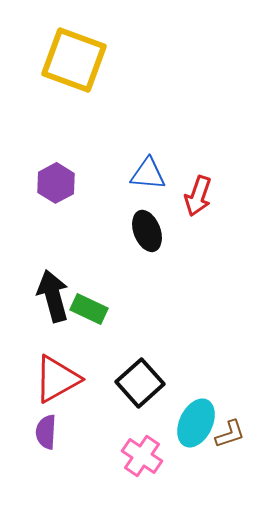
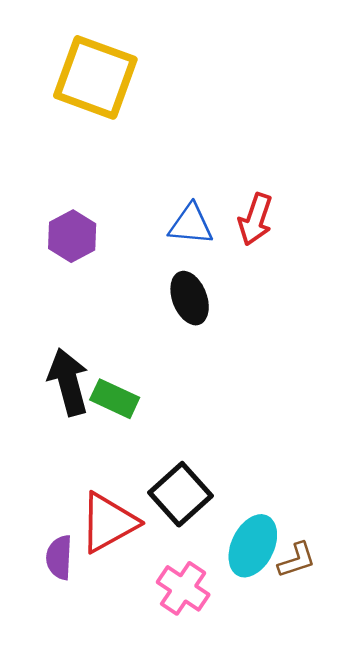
red arrow: (198, 196) -> (255, 219), moved
red triangle: (57, 379) -> (108, 523), moved

